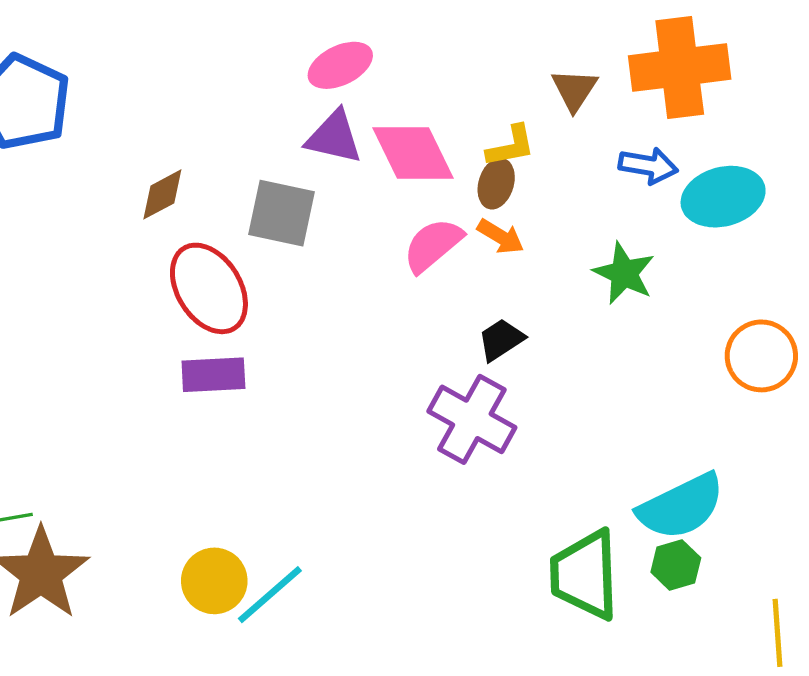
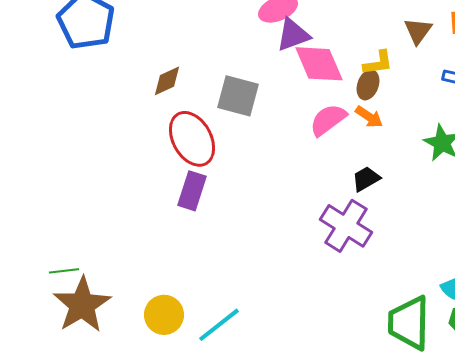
purple triangle: (334, 137) -> (293, 35), moved, turned -36
purple rectangle: (213, 375) -> (192, 191), turned -72
yellow circle: (214, 581) -> (164, 315), moved

